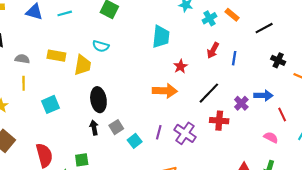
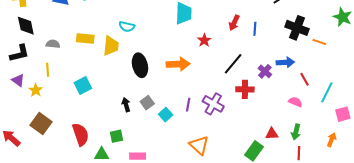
black cross: (278, 60) -> (297, 28), size x1.6
yellow line: (24, 83) -> (48, 70), moved
orange arrow: (165, 91) -> (178, 64), moved
black ellipse: (98, 100) -> (140, 65), moved

